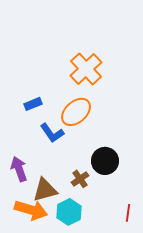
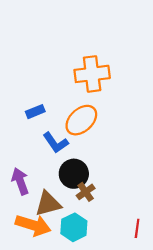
orange cross: (86, 69) -> (92, 74), turned 36
black circle: (105, 161) -> (74, 174), moved

